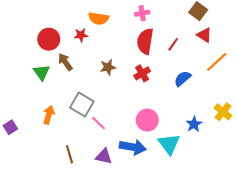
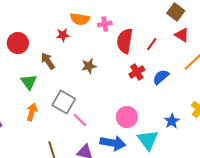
pink cross: (142, 13) -> (105, 24), moved
red circle: (49, 39) -> (18, 43), moved
green triangle: (41, 72) -> (29, 82), moved
red cross: (142, 73) -> (137, 72), moved

